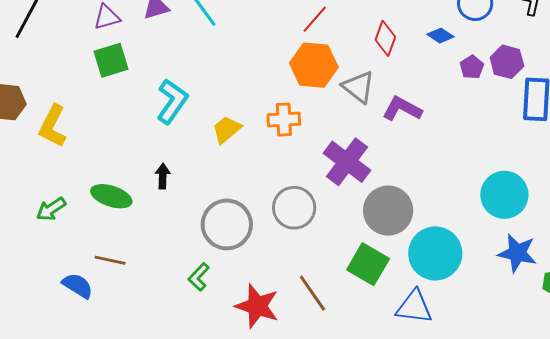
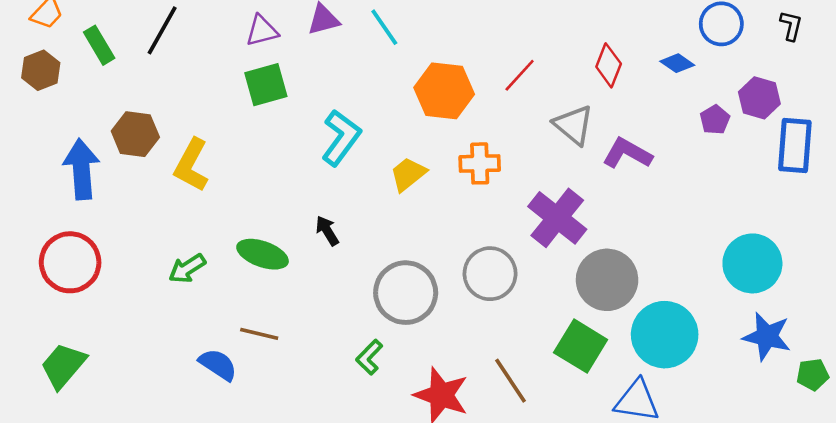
red line: (315, 19) -> (520, 75), moved
orange hexagon: (314, 65) -> (444, 91), moved
purple pentagon: (472, 67) -> (715, 120), moved
black arrow: (163, 176) -> (327, 231), turned -35

